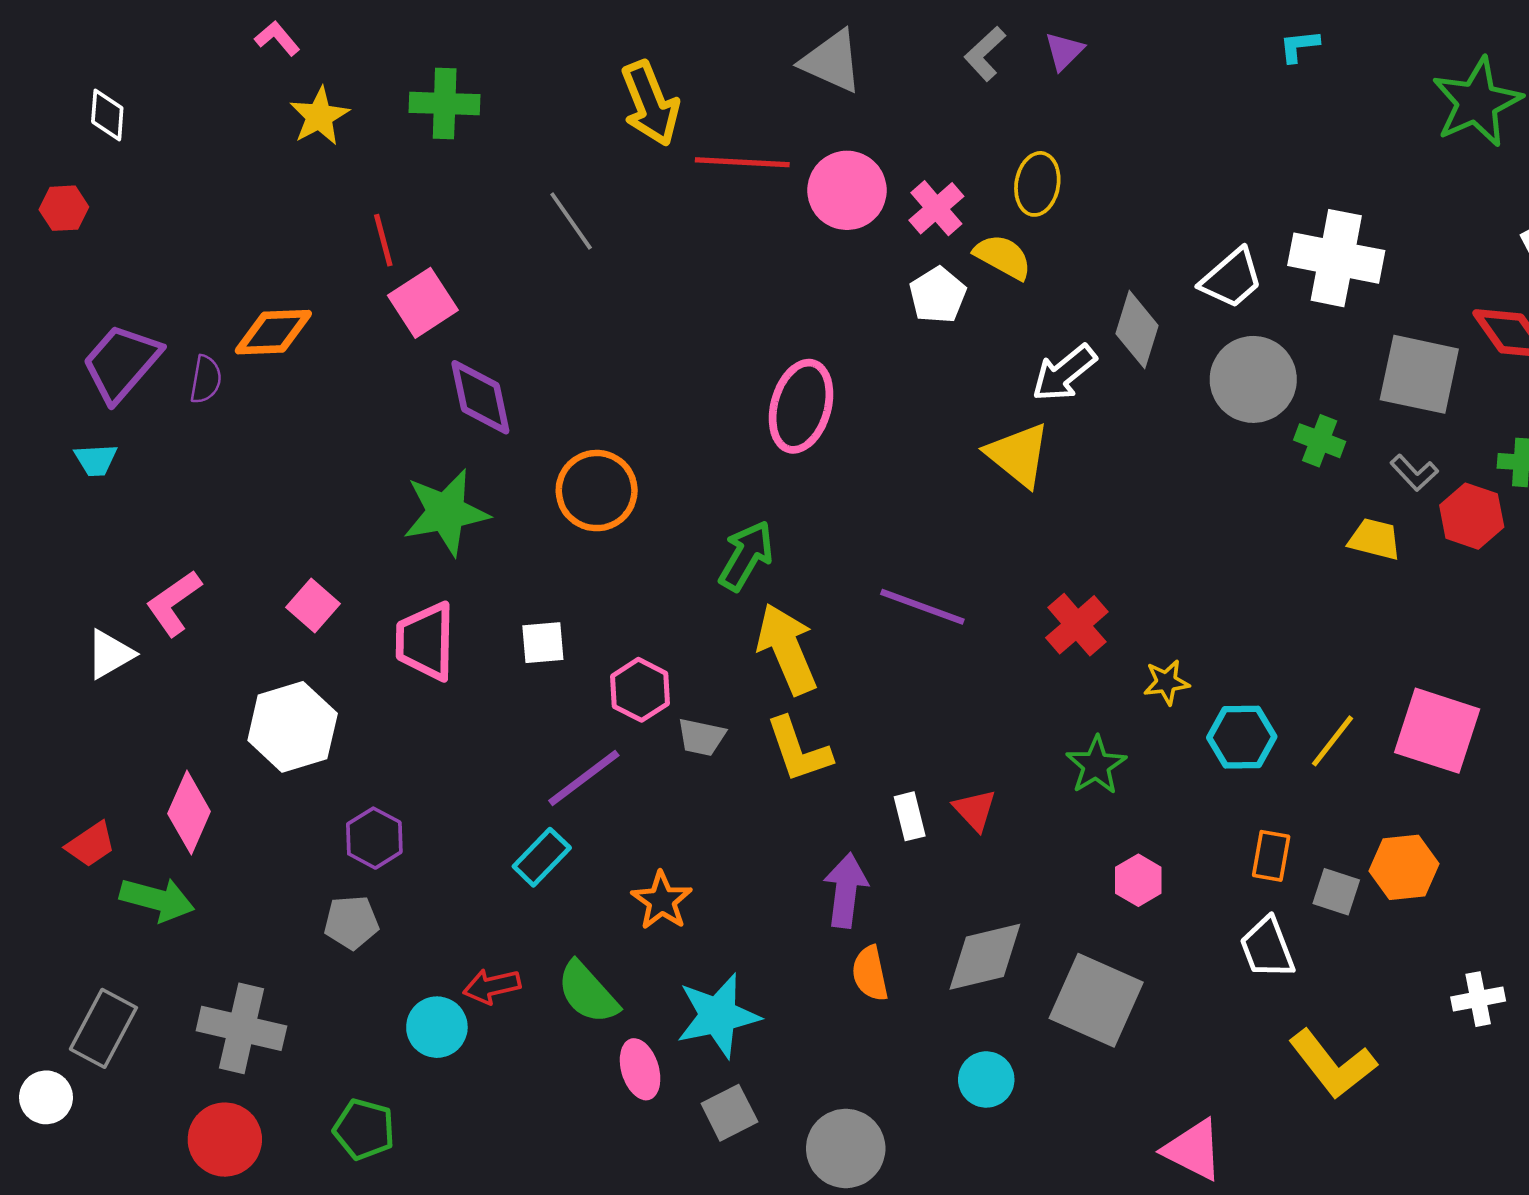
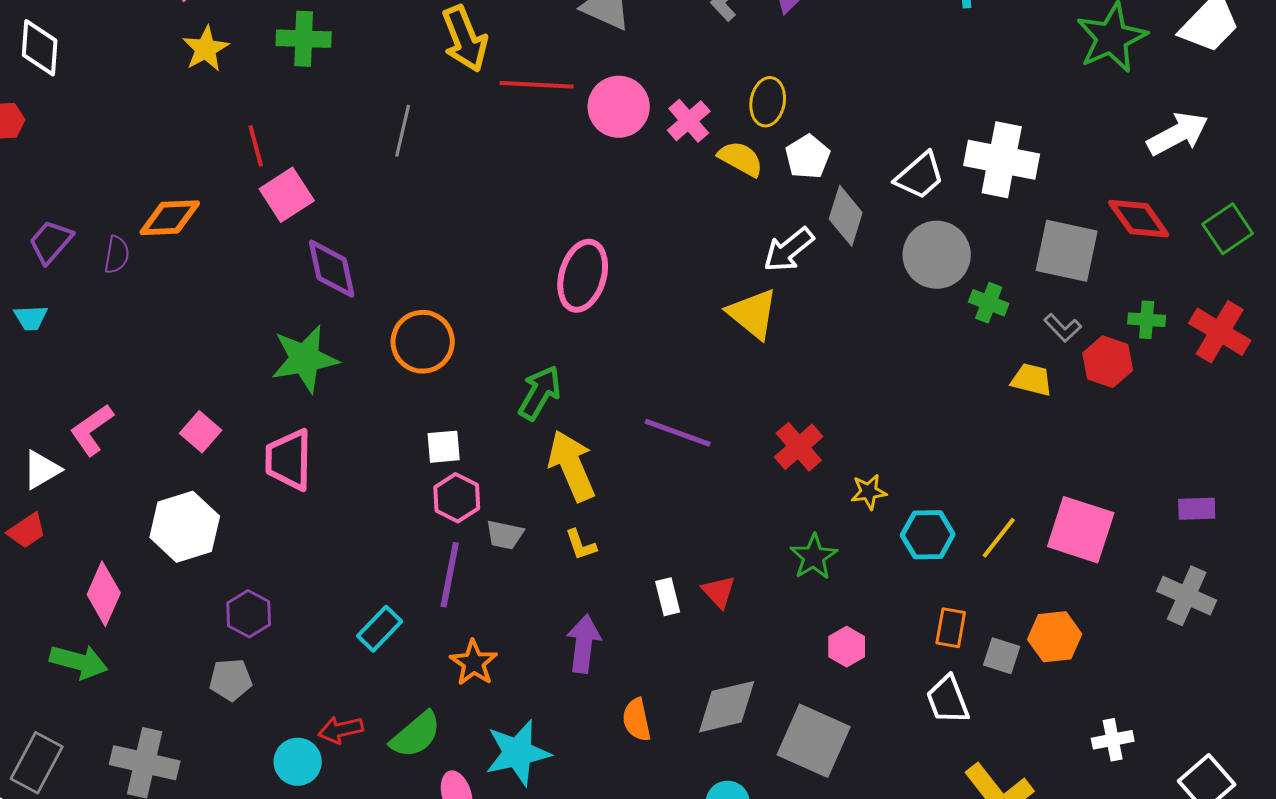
white diamond: (107, 115) -> (40, 48), size x1.4
gray line: (571, 221) -> (403, 131), turned 48
white pentagon: (938, 295) -> (808, 157), moved
purple trapezoid: (121, 363) -> (51, 242), size x0.7
white square: (543, 643) -> (444, 447), moved
yellow L-shape: (798, 750) -> (581, 545), size x0.6
purple line: (584, 778) -> (450, 575), moved, turned -42
red trapezoid: (91, 844) -> (27, 531), moved
purple arrow: (846, 890) -> (584, 644), moved
green semicircle: (588, 993) -> (416, 735), turned -88

